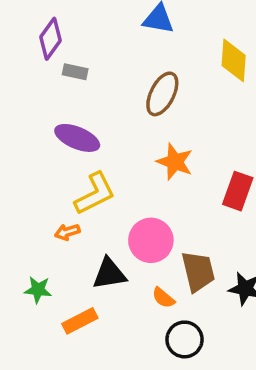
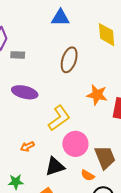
orange star: (175, 162) -> (97, 95), moved
yellow L-shape: (95, 194) -> (59, 118), moved

